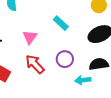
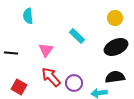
purple circle: (65, 59) -> (74, 83), moved

